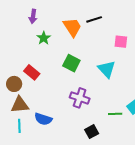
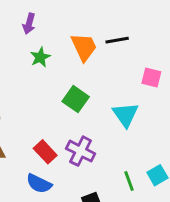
red rectangle: (32, 72) -> (45, 152), moved
green line: (115, 114) -> (129, 181), turned 64
blue semicircle: (43, 119) -> (39, 184), moved

